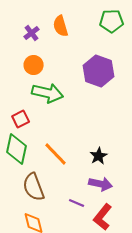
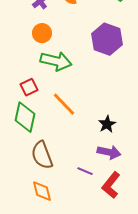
orange line: (56, 154) -> (64, 104), moved

